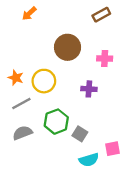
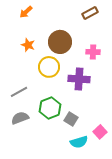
orange star: (16, 78) -> (28, 45), moved
yellow circle: (44, 81) -> (49, 67), moved
purple cross: (89, 89) -> (79, 79), size x1.5
pink square: (113, 149) -> (100, 132), turned -32

